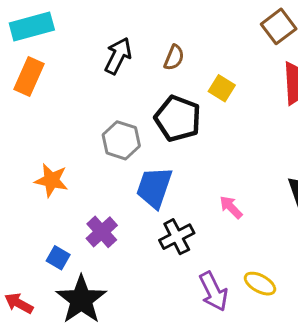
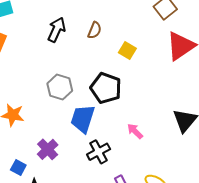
black pentagon: (178, 119) -> (106, 88), moved

